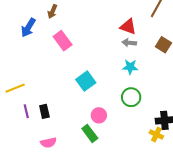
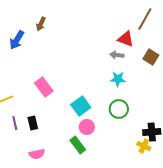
red triangle: (128, 27) -> (126, 39), moved
pink rectangle: (63, 41) -> (44, 87), moved
cyan square: (86, 81) -> (81, 106), moved

